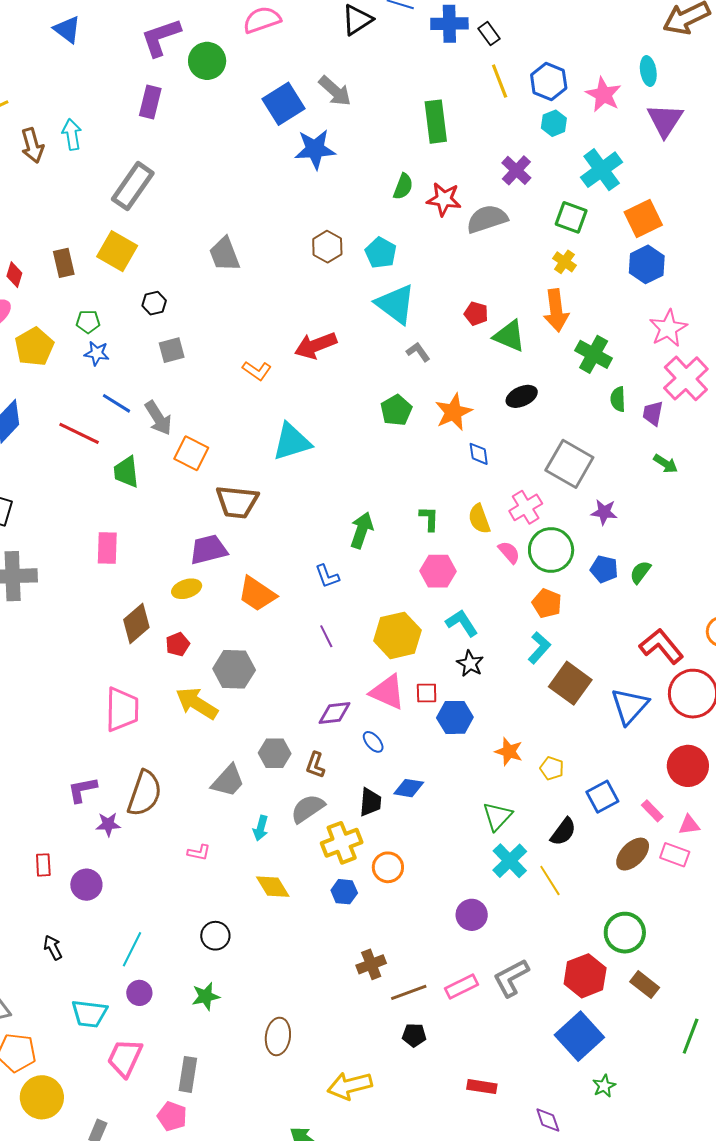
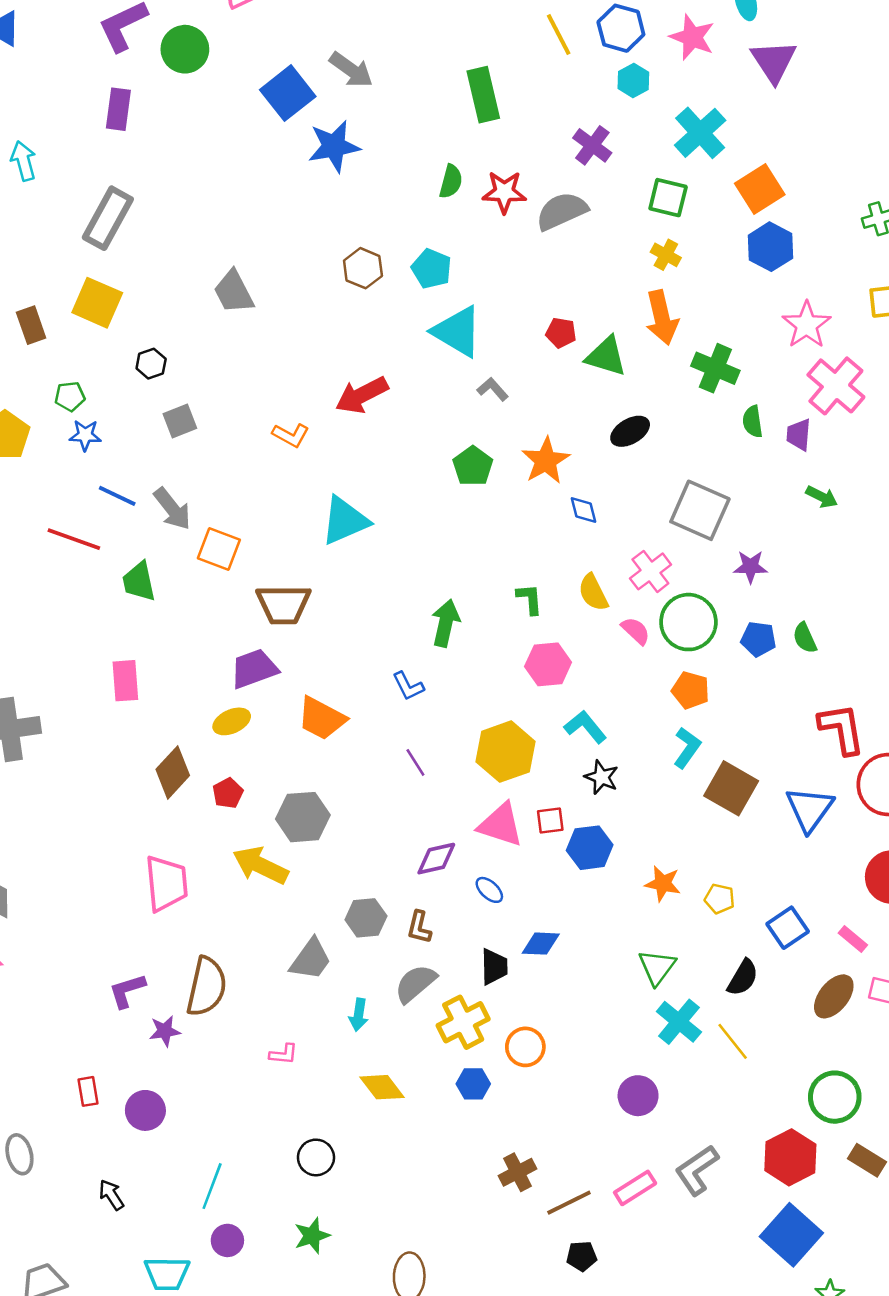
green semicircle: (640, 572) -> (805, 638), turned -55
red L-shape: (661, 646) -> (842, 729), turned 36

